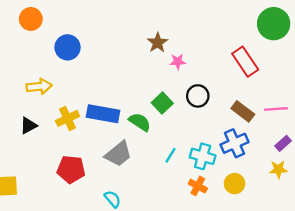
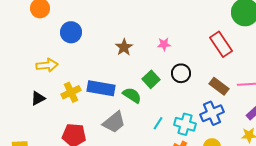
brown star: (158, 43) -> (124, 47), moved

